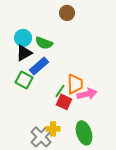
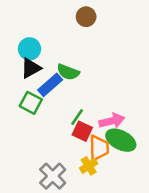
green semicircle: (44, 43) -> (68, 72), moved
orange trapezoid: (75, 84) -> (99, 148), moved
yellow cross: (53, 129) -> (89, 166), moved, turned -32
green ellipse: (84, 133) -> (121, 140), moved, turned -45

